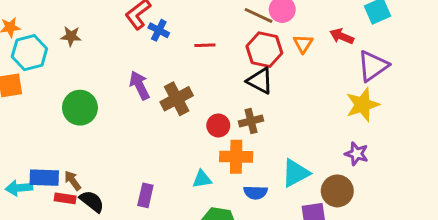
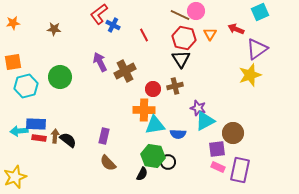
red line: (205, 45) -> (144, 35), turned 64
cyan hexagon: (29, 53) -> (26, 86), moved
black triangle: (260, 81) -> (181, 59), turned 30
purple star: (357, 154) -> (198, 108), moved
orange cross: (236, 157) -> (144, 110), moved
cyan triangle: (202, 179) -> (155, 125), moved, size x1.5
brown arrow: (73, 181) -> (55, 136), moved, turned 40
red rectangle: (65, 198) -> (39, 138), moved

